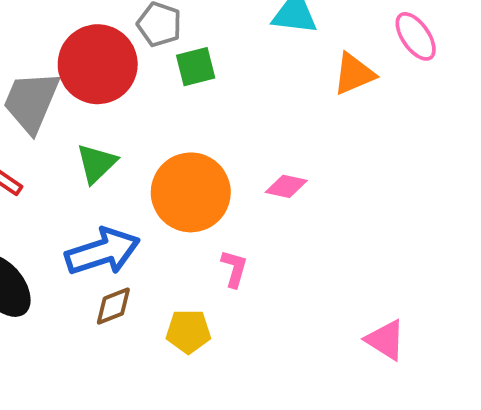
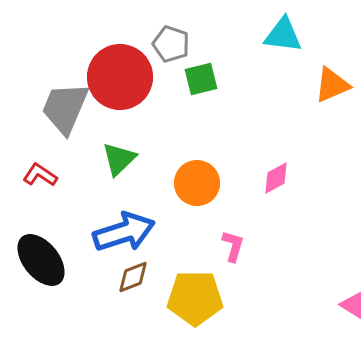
pink diamond: (286, 186) -> (276, 178), turned -40
orange circle: (191, 192) -> (197, 183), size x0.7
yellow pentagon: (188, 331) -> (195, 298), size x1.5

